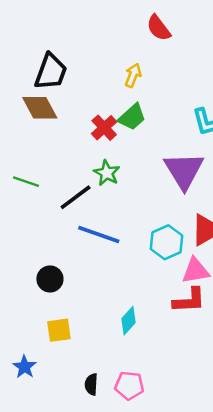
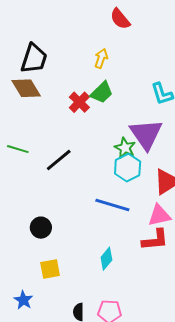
green star: (107, 173) -> (125, 148), moved
blue line: (99, 235) -> (112, 205), moved
cyan hexagon: (167, 242) -> (128, 168), moved

